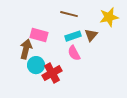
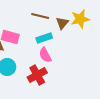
brown triangle: (91, 35) -> (62, 23), moved
red cross: (52, 73) -> (37, 75), moved

